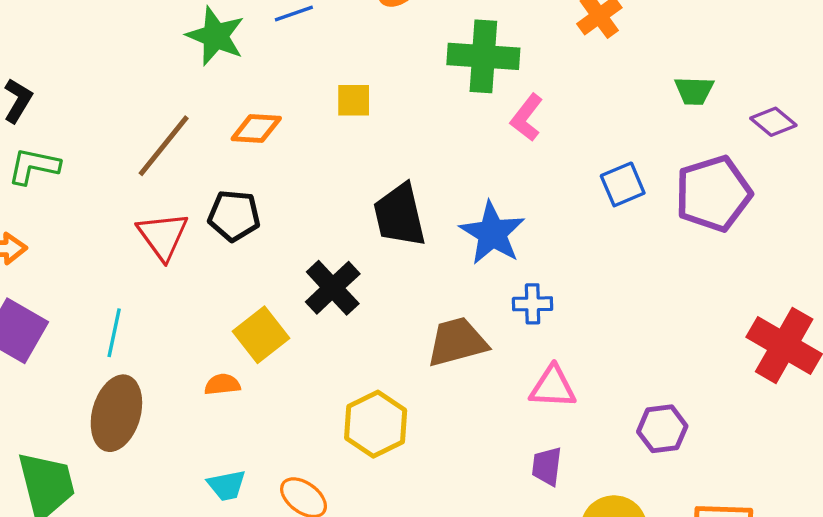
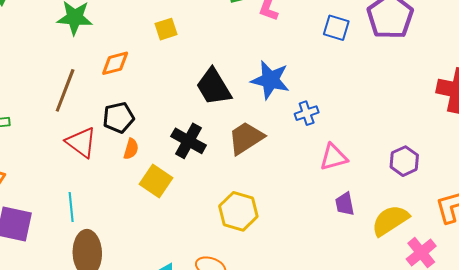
blue square: (623, 184) -> (336, 28), turned -32
brown trapezoid: (457, 342) -> (246, 138), moved
orange semicircle: (222, 384) -> (131, 149), moved, turned 130

